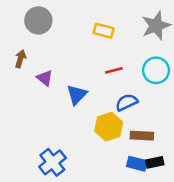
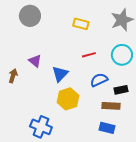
brown arrow: (20, 59) -> (13, 76), moved
yellow hexagon: (109, 127) -> (68, 99), moved
blue cross: (52, 162) -> (41, 127), turned -30
black rectangle: (155, 162) -> (121, 90), moved

